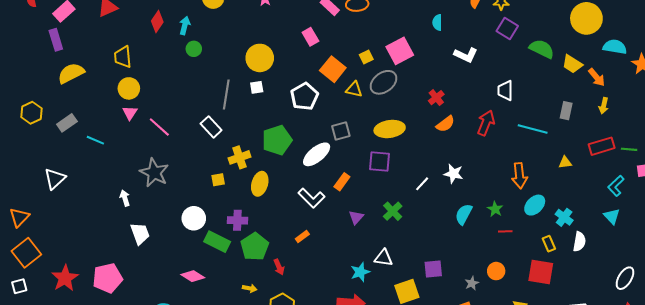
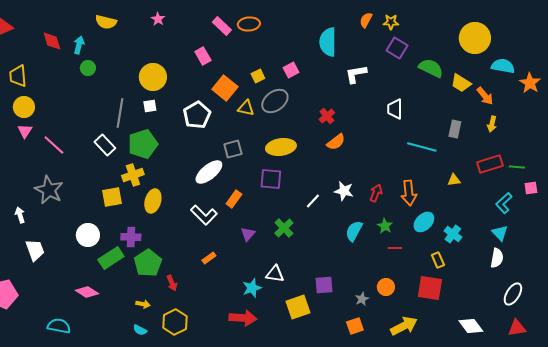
red diamond: (157, 21) -> (52, 41), turned -50
cyan semicircle: (437, 22) -> (328, 42), size x1.8
pink square: (400, 51) -> (291, 70), size x0.6
white L-shape: (466, 55) -> (356, 74), turned 145
red arrow: (486, 123) -> (376, 193), moved, size x0.7
green pentagon: (277, 140) -> (143, 144), moved
yellow square: (218, 180) -> (112, 197), size x1.5
orange rectangle: (302, 237) -> (209, 258), moved
green rectangle: (217, 242) -> (111, 258), turned -60
white semicircle: (579, 242) -> (497, 258), moved

